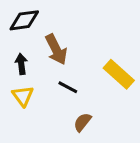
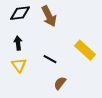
brown arrow: (56, 49) -> (49, 16), moved

